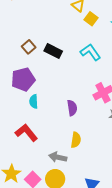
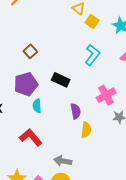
black rectangle: (53, 51) -> (61, 80), moved
cyan L-shape: (91, 52) -> (92, 55), turned 75
yellow semicircle: (76, 140) -> (86, 130), moved

